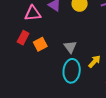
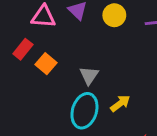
orange square: (40, 44) -> (46, 64), turned -32

